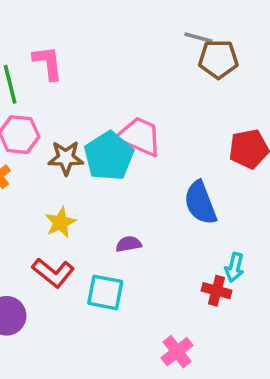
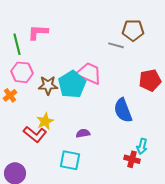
gray line: (199, 38) -> (116, 45), moved
pink L-shape: (48, 63) -> (38, 32), turned -80
red L-shape: (53, 273) -> (35, 134), moved

